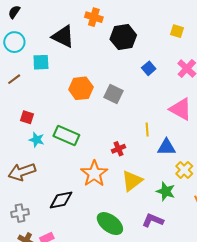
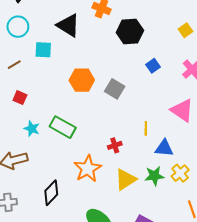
yellow square: (177, 31) -> (185, 30), turned 32
red square: (27, 117) -> (20, 98), moved
green star: (166, 191) -> (154, 176), moved, turned -30
black diamond: (61, 200) -> (51, 193), turned -40

